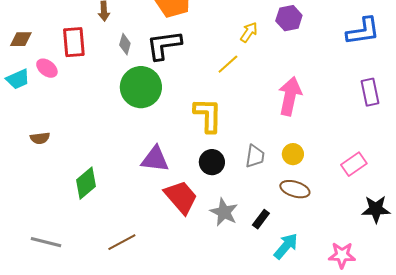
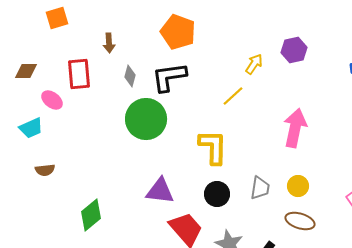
cyan trapezoid: (18, 79) -> (31, 128), moved

